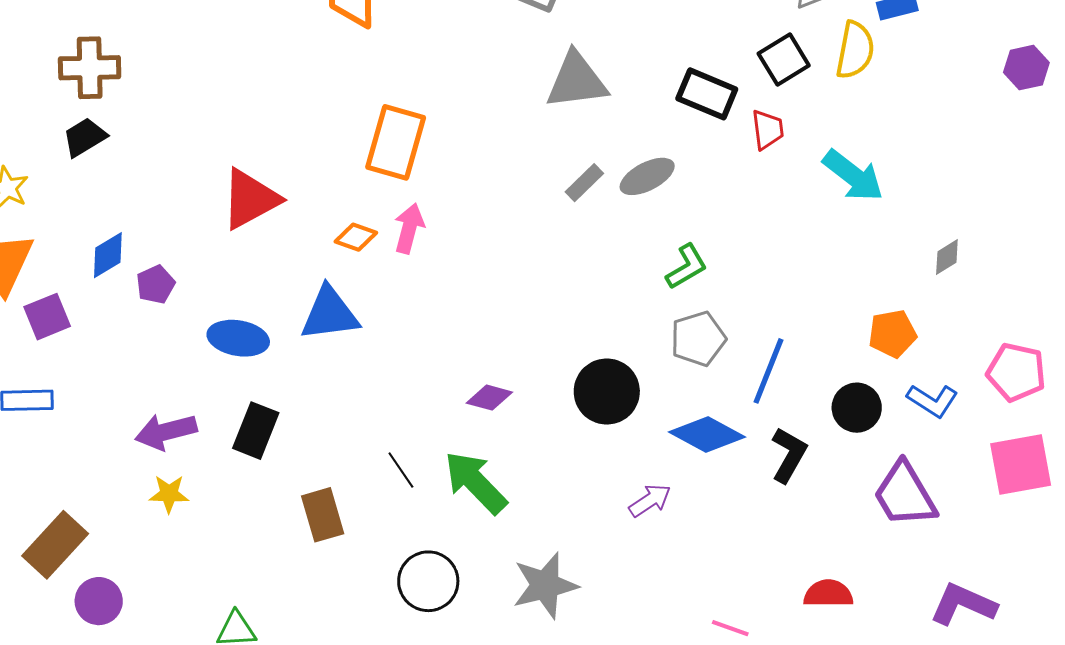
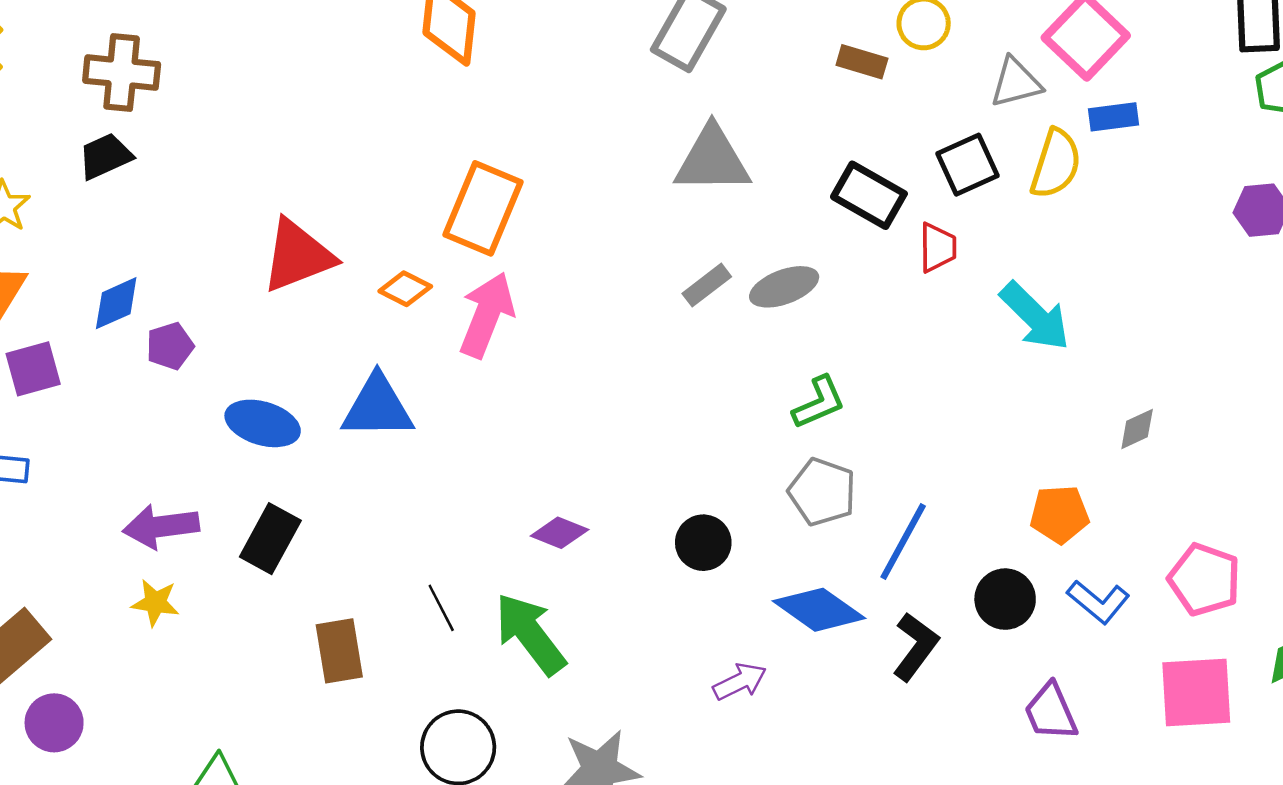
pink arrow: (409, 228) -> (487, 315), size x1.4
orange diamond: (356, 237) -> (405, 289), moved
gray pentagon: (698, 339) -> (822, 492), turned 30
black circle: (607, 392) -> (703, 543), size x0.7
purple trapezoid: (905, 495) -> (1051, 712), size x0.7

